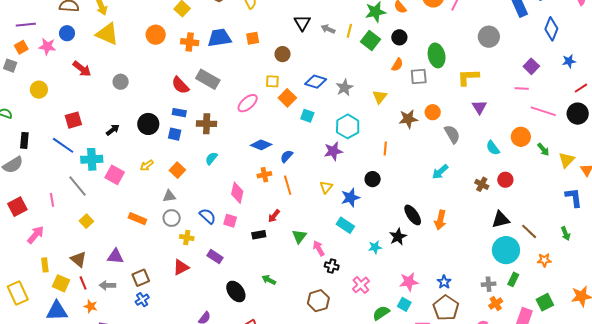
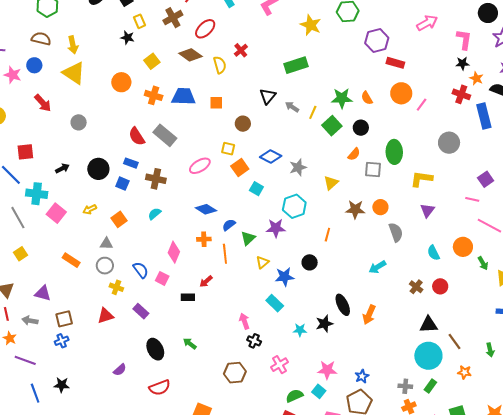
green triangle: (299, 236) -> (248, 238), moved

